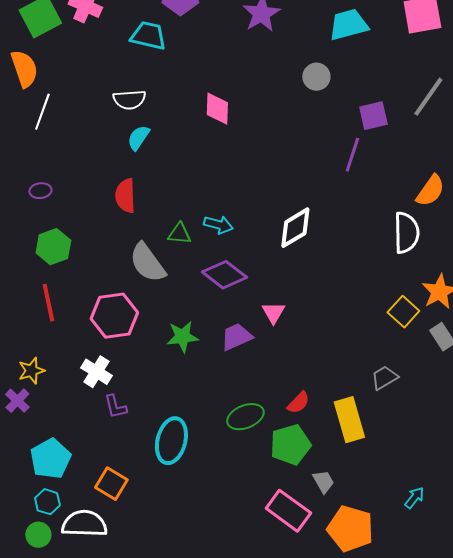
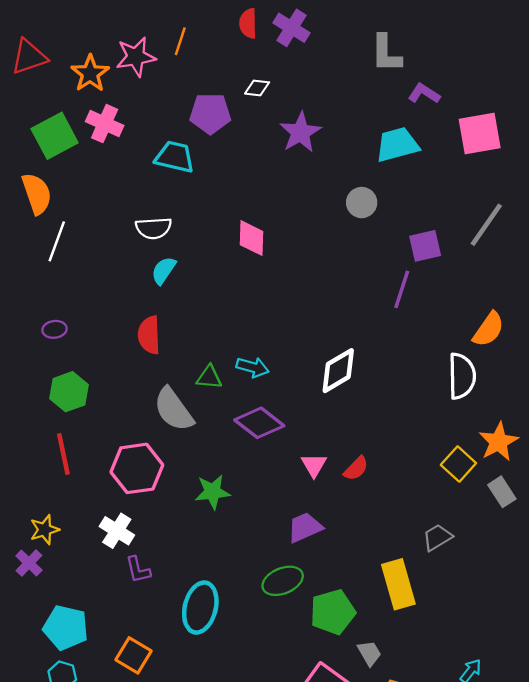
purple trapezoid: (236, 337) -> (305, 527), moved
red semicircle: (298, 403) -> (356, 468), moved
cyan pentagon: (50, 459) -> (66, 628), turned -30

